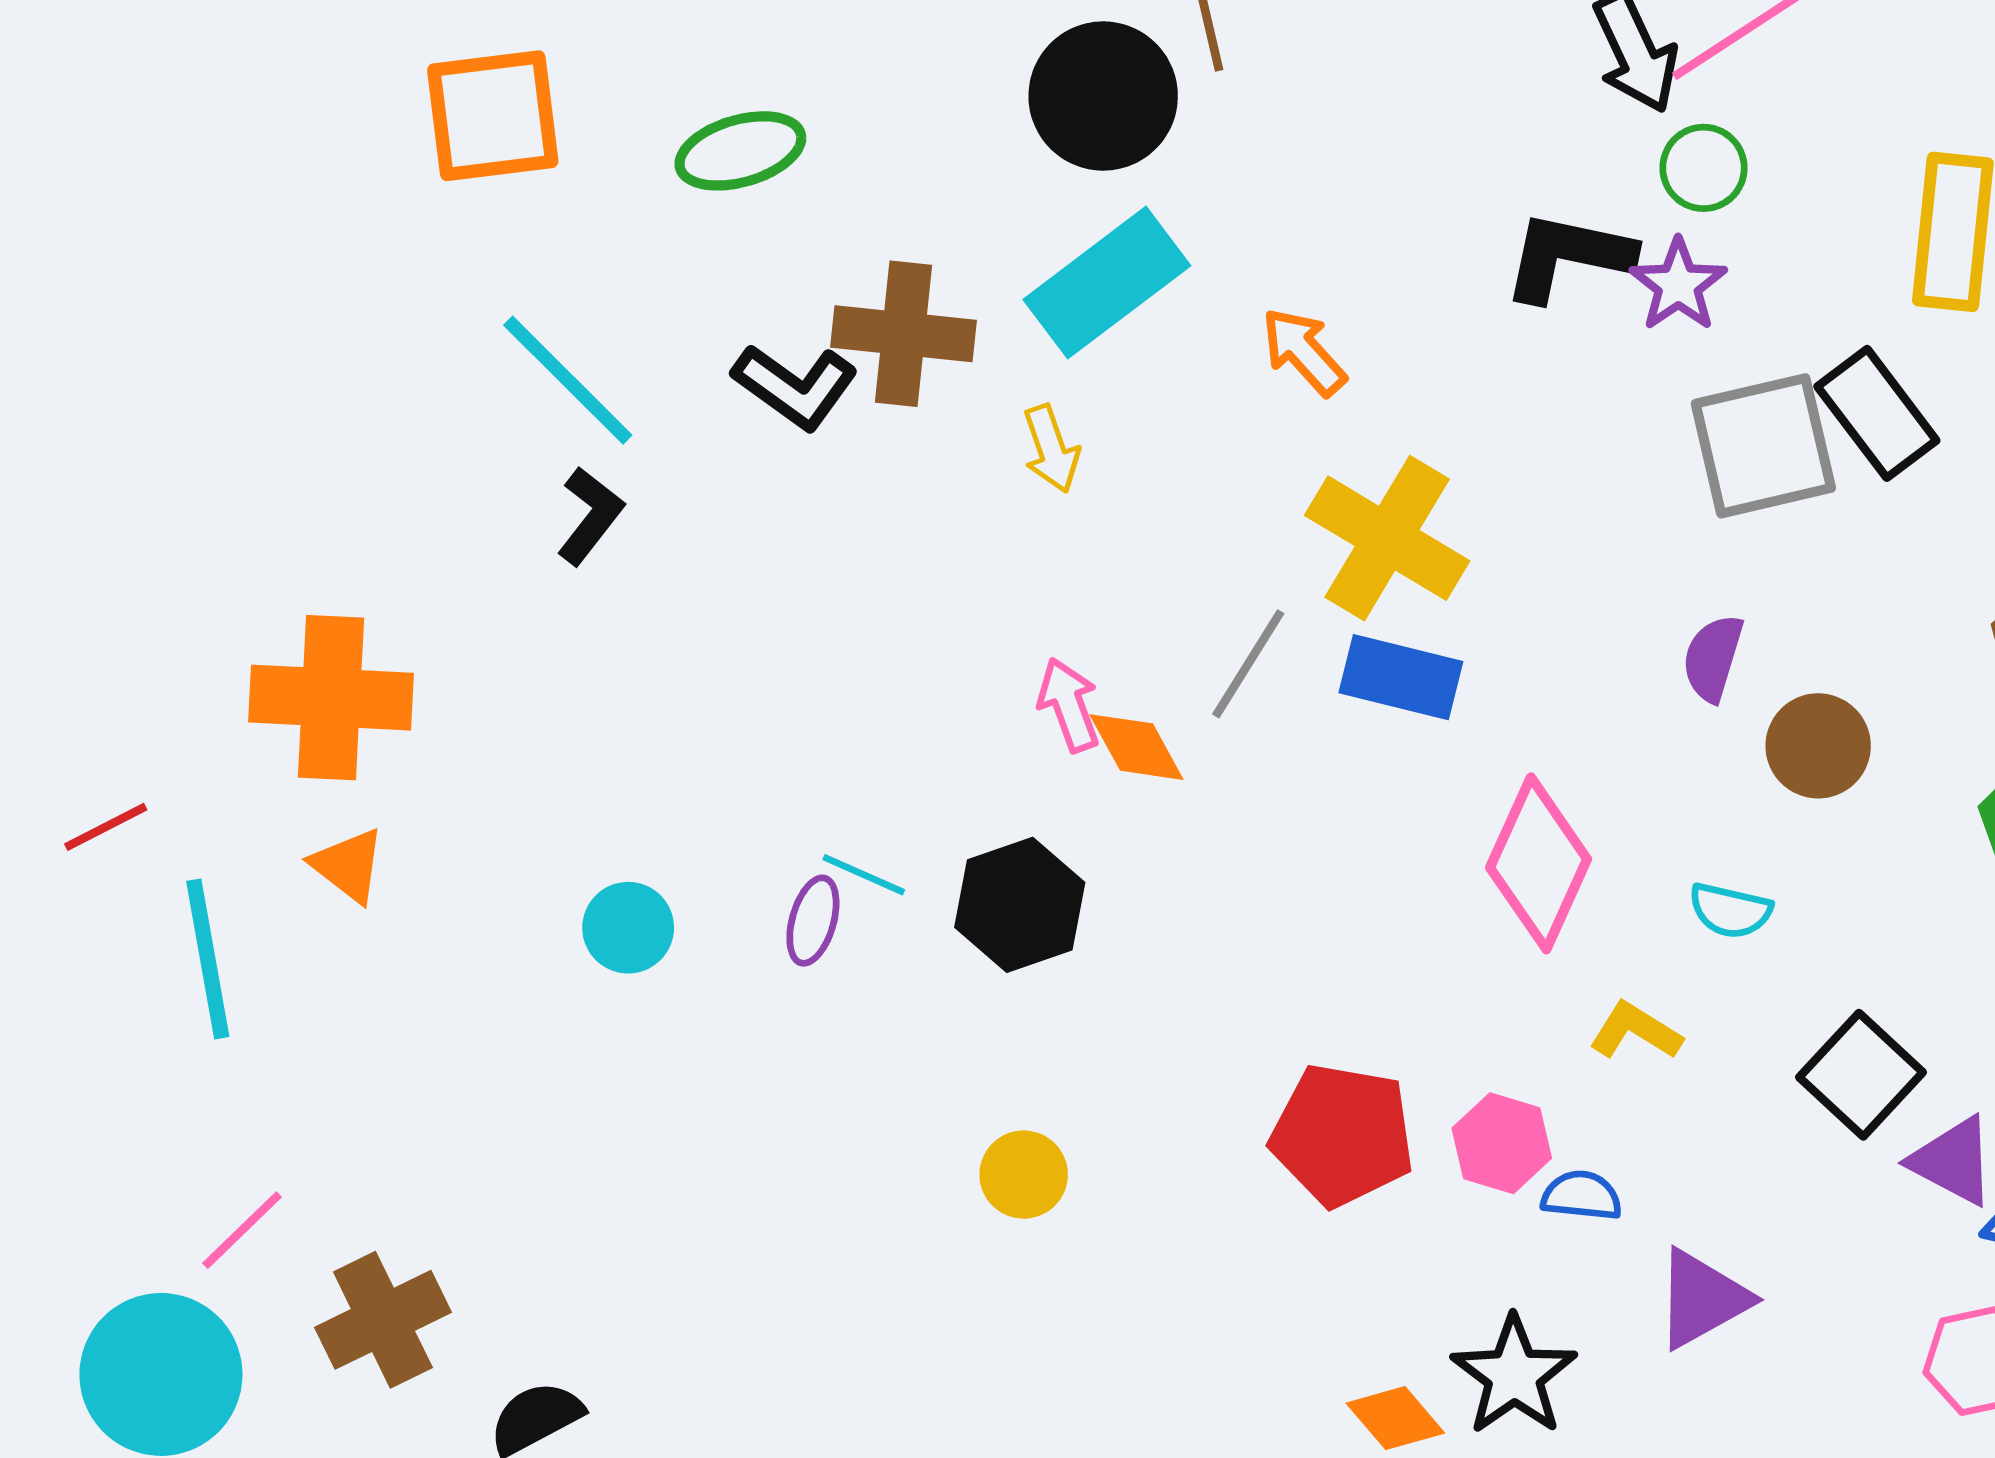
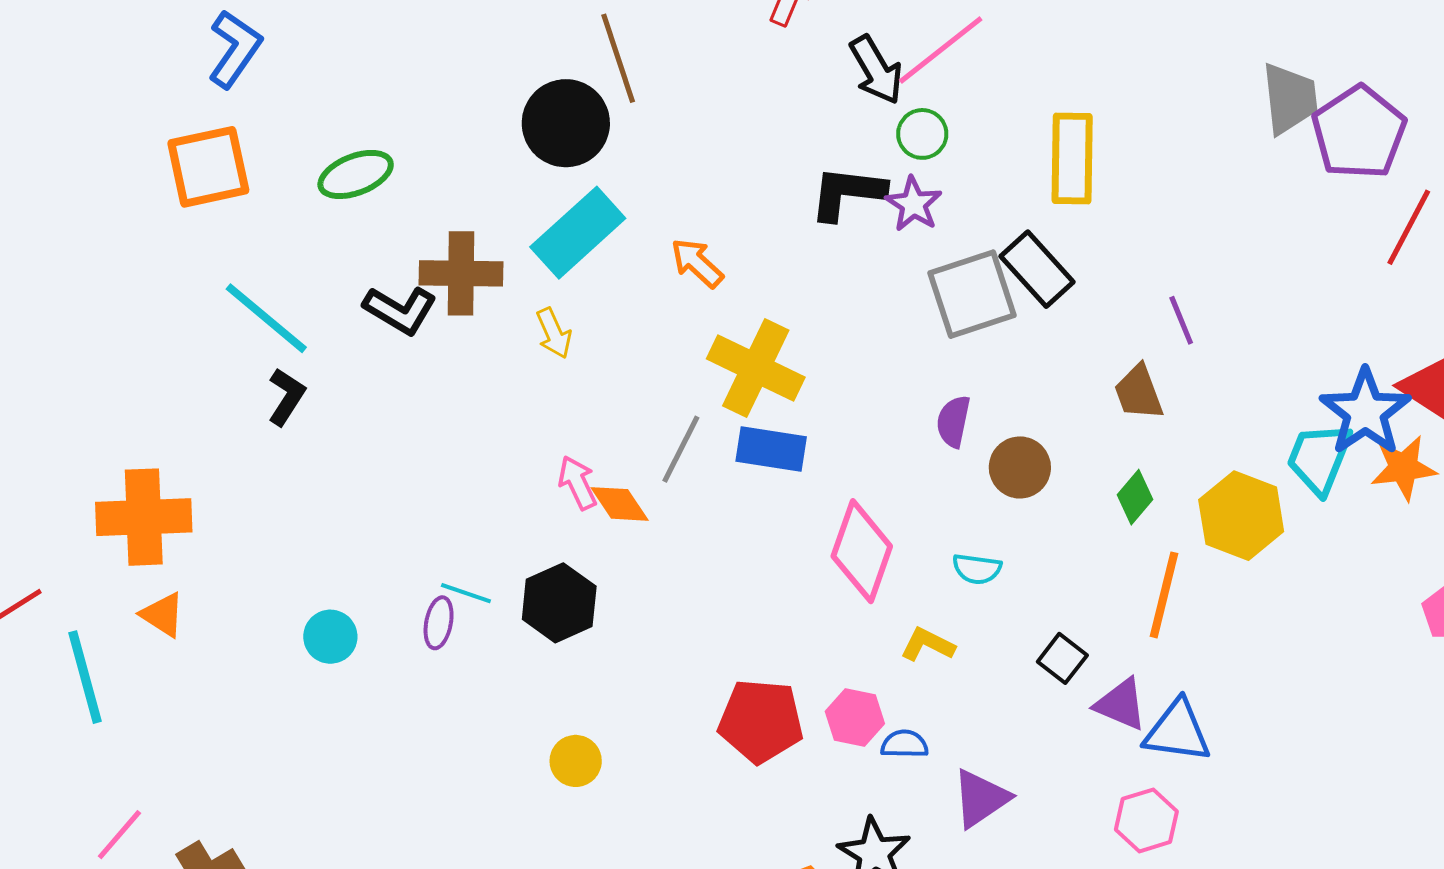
black square: (1861, 1075) -> (1062, 658), size x0.7

